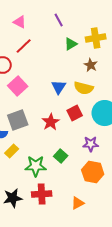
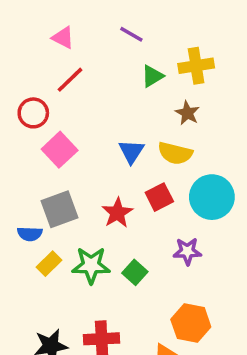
purple line: (59, 20) -> (131, 34), turned -32
green star: (36, 166) -> (91, 265), moved
orange hexagon: (93, 172) -> (191, 323), moved

